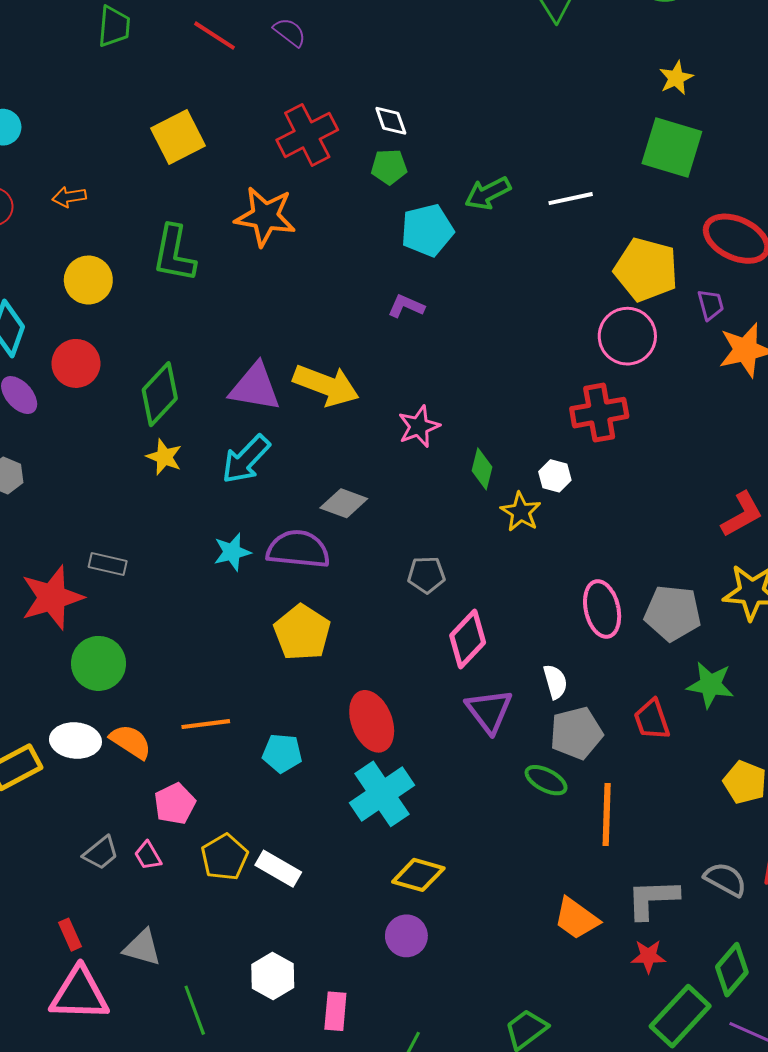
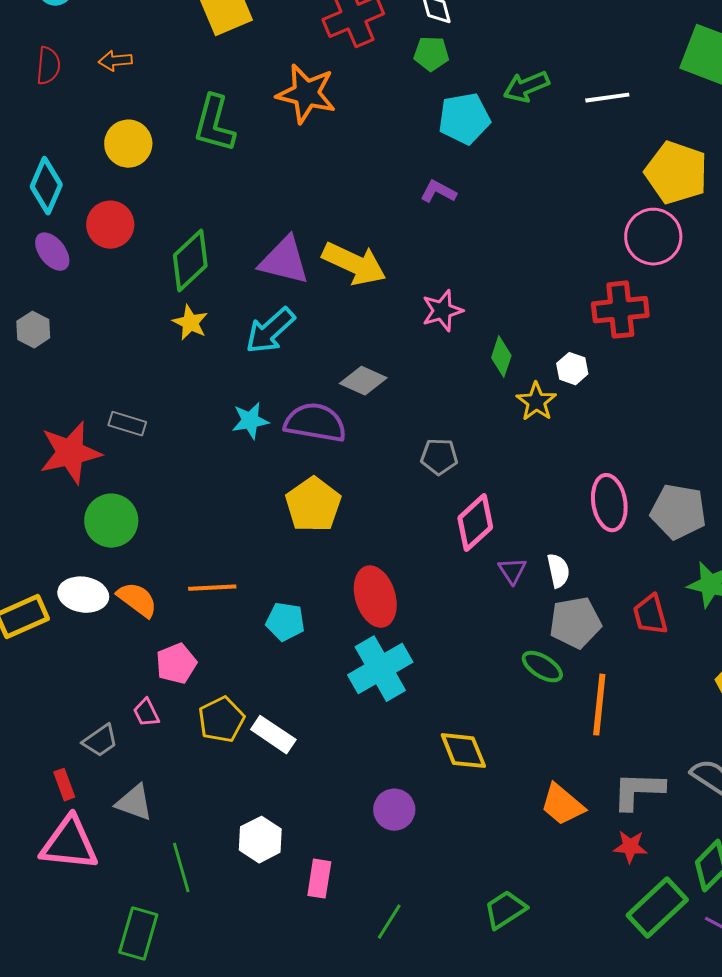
purple triangle: (489, 711) -> (512, 571), moved, size x0.6
gray trapezoid: (101, 853) -> (100, 741), moved
yellow diamond: (418, 875) -> (463, 751), moved, turned 48

